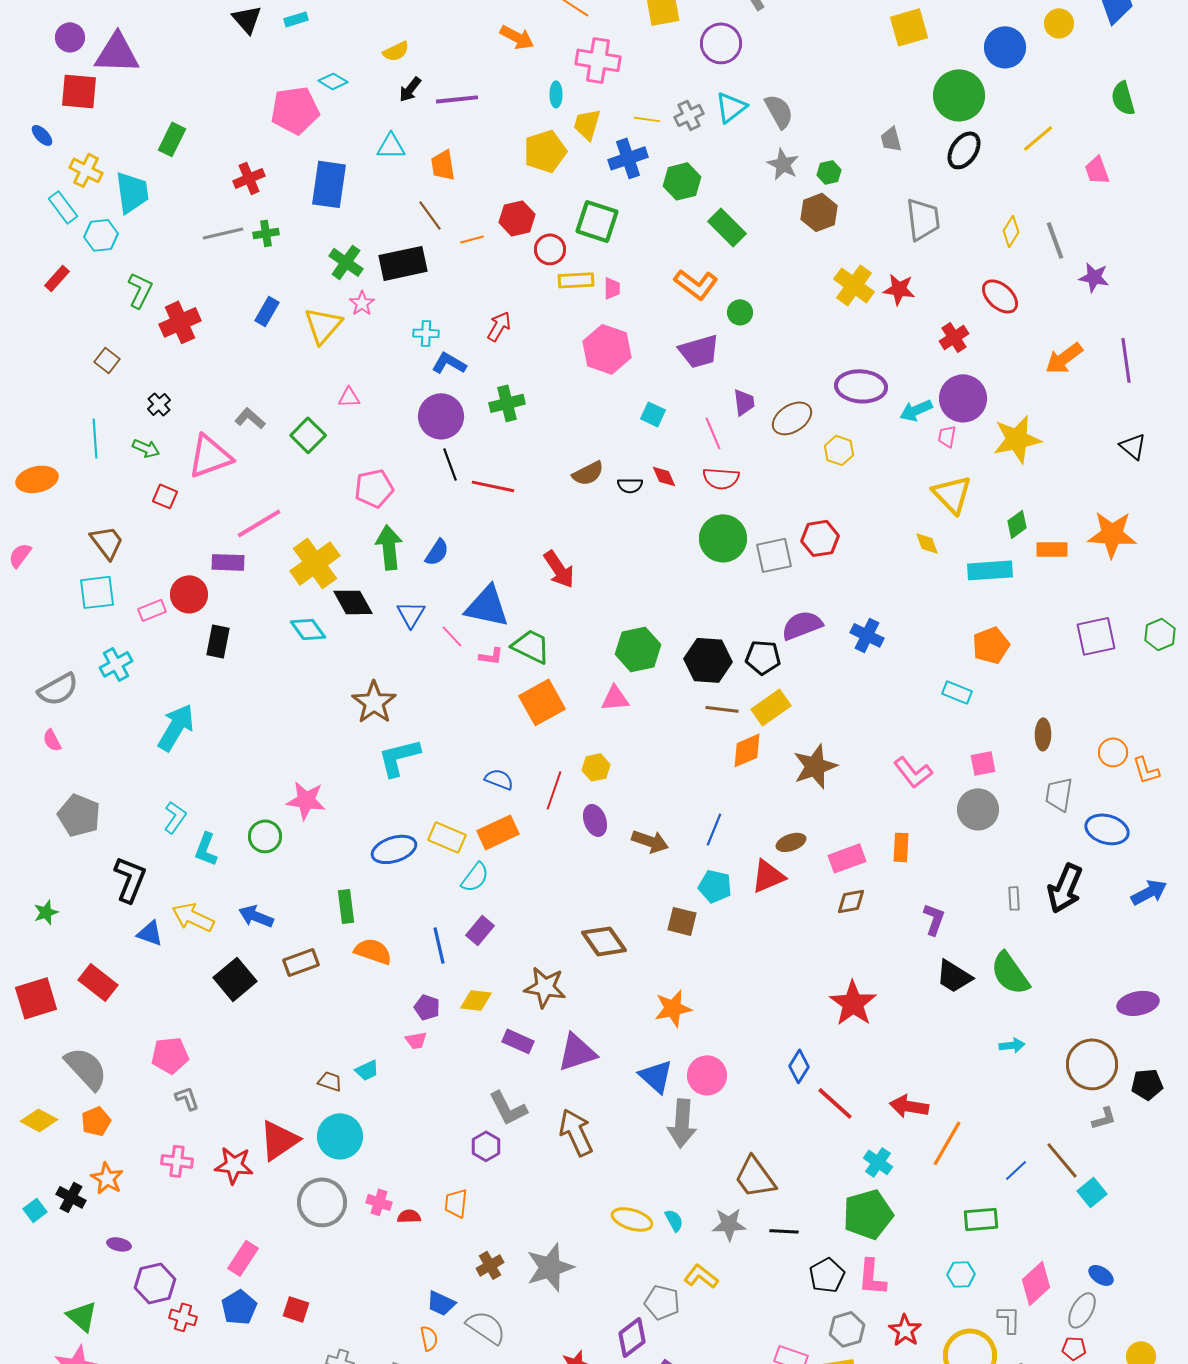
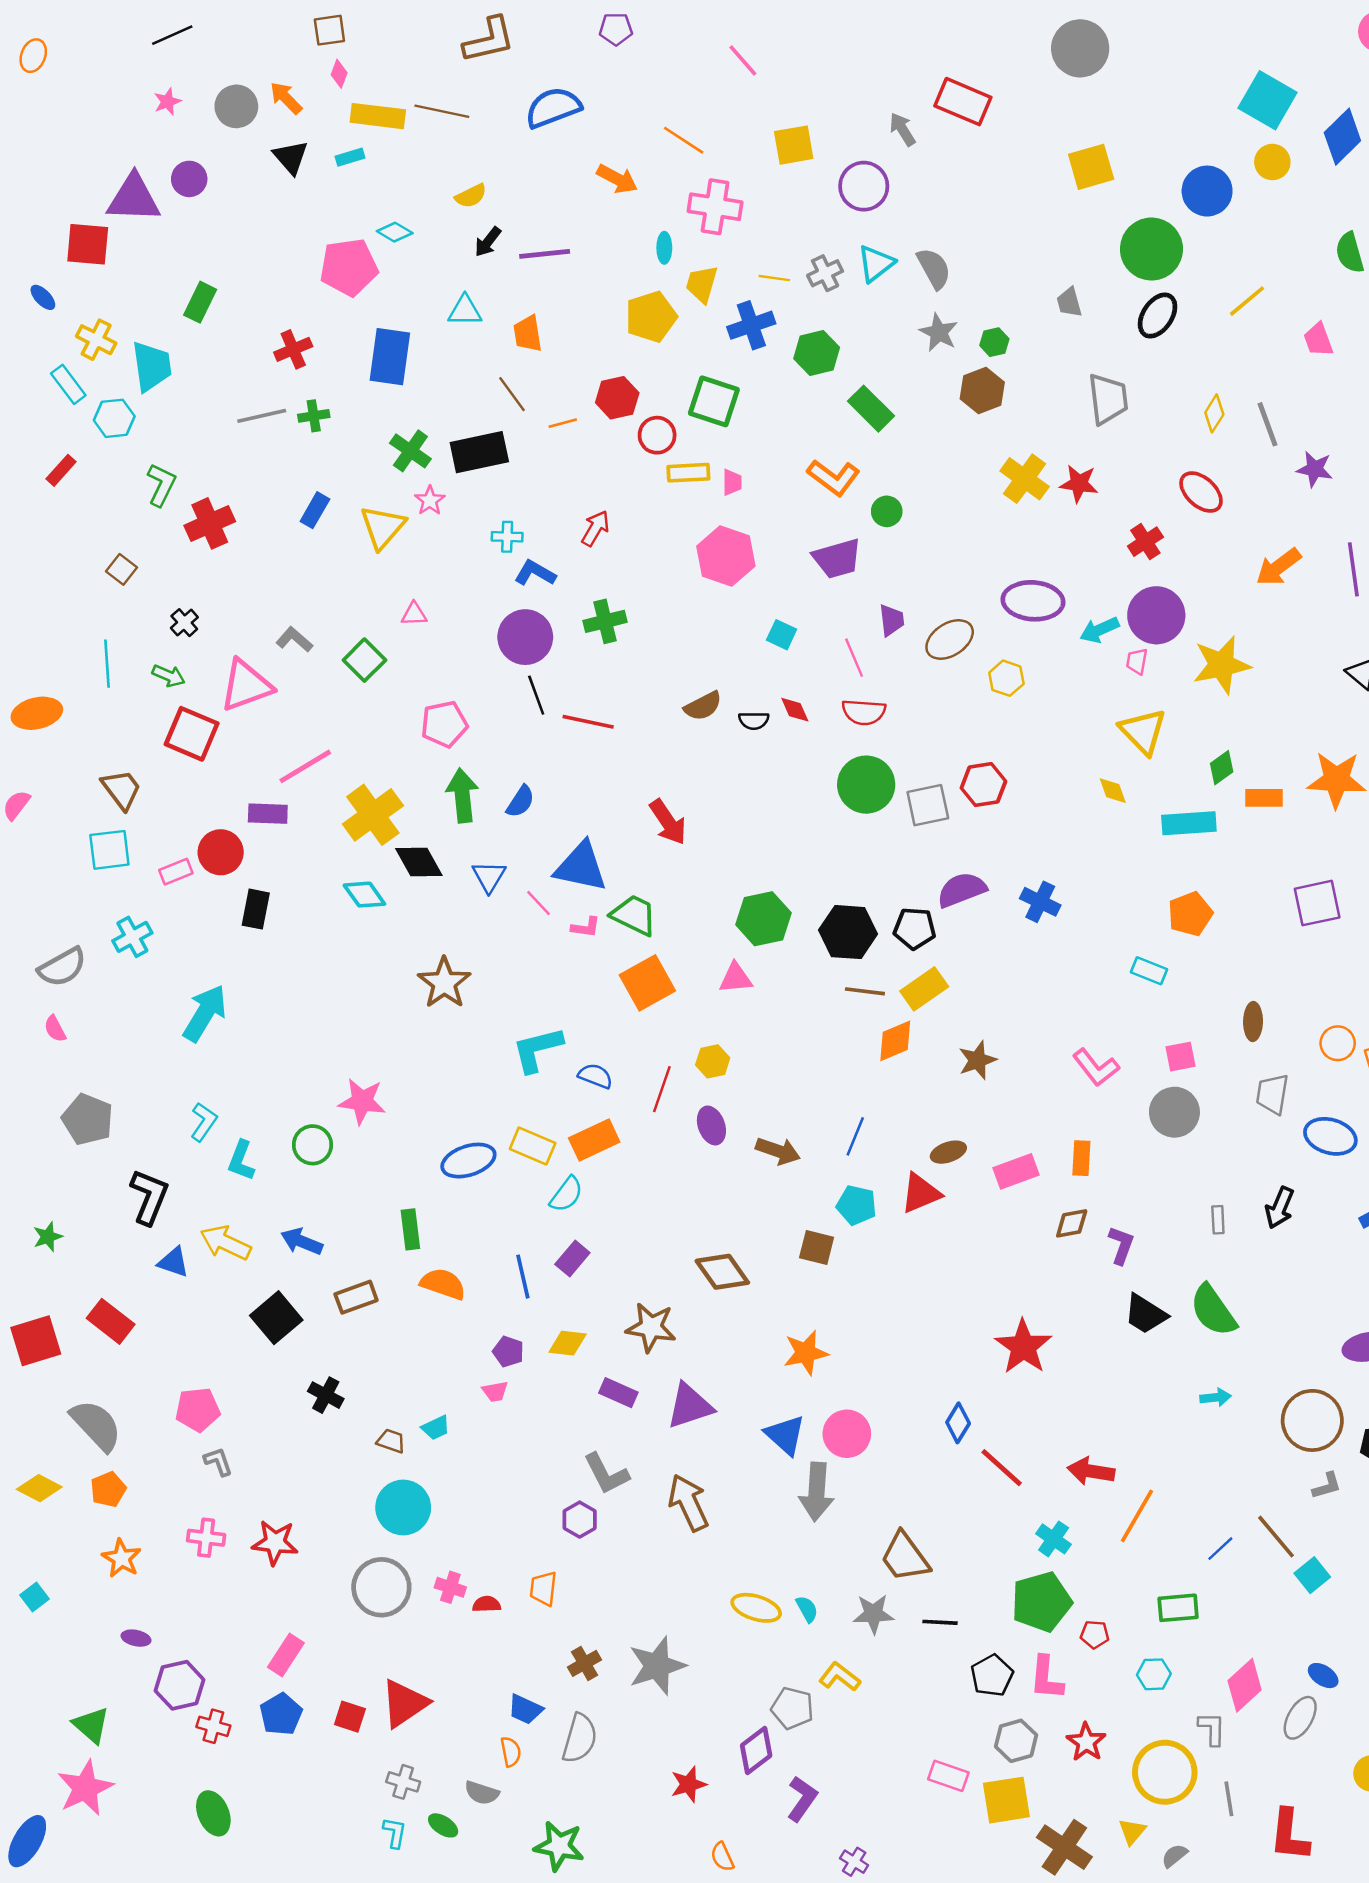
purple circle: (70, 37) -> (189, 179), moved
red square: (165, 496) -> (192, 734), size x1.8
cyan L-shape: (399, 757) -> (537, 1049), moved
brown star: (815, 766) -> (977, 1060), size x0.7
black arrow: (1065, 888) -> (1280, 1208), size x0.7
brown diamond: (851, 901) -> (1072, 1223), moved
red triangle: (279, 1140) -> (404, 1703), moved
black cross: (71, 1197) -> (326, 1395), moved
gray semicircle: (486, 1327) -> (580, 1738), turned 72
red pentagon: (1074, 1348) -> (1095, 1634), moved

